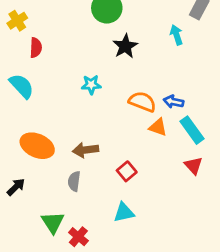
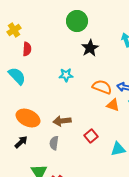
black arrow: (16, 187) -> (21, 142), moved
cyan triangle: (124, 212) -> (118, 149), moved

